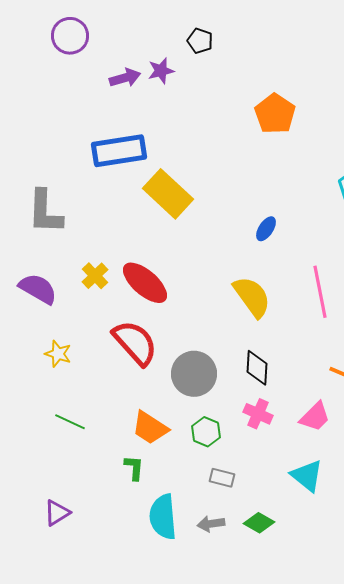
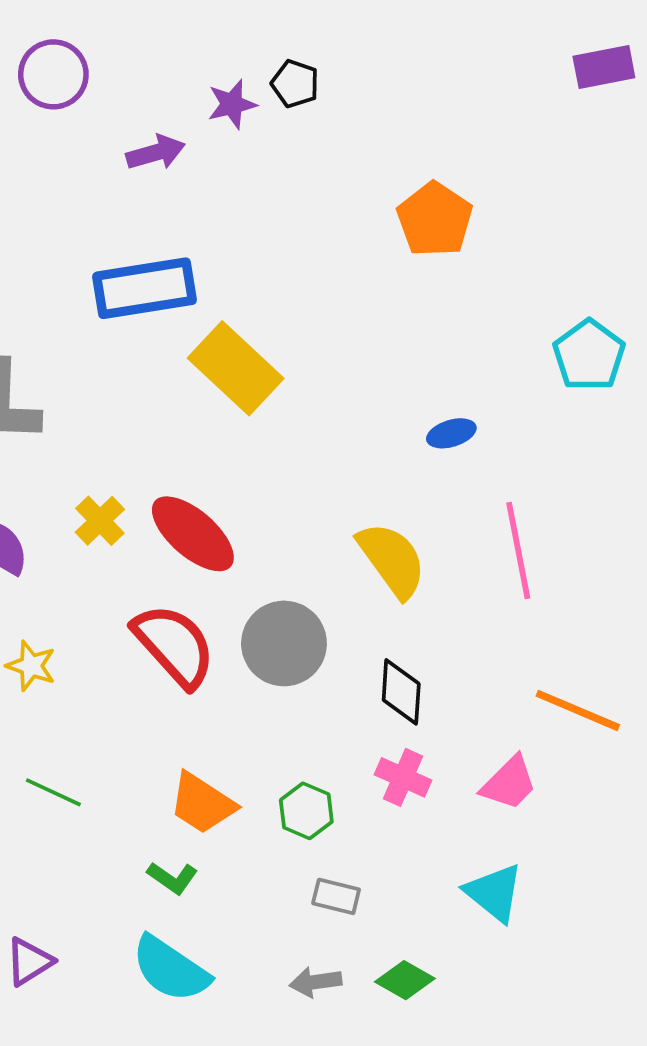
purple star: (161, 71) -> (232, 104), moved
blue ellipse: (266, 229) -> (451, 433), moved, turned 40
gray circle: (194, 374) -> (284, 643), moved
green L-shape: (134, 468) -> (172, 878), turned 120
cyan semicircle: (163, 517) -> (171, 969), moved, turned -51

